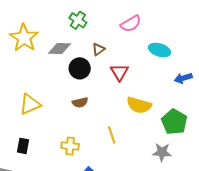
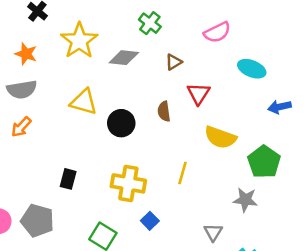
black circle: (80, 68) -> (121, 123), moved
brown semicircle: (80, 102) -> (164, 111), moved, turned 91
yellow triangle: (30, 104) -> (84, 102), moved, turned 35
yellow line: (112, 135) -> (183, 173), turned 30
yellow cross: (70, 146) -> (128, 183), size x1.5

